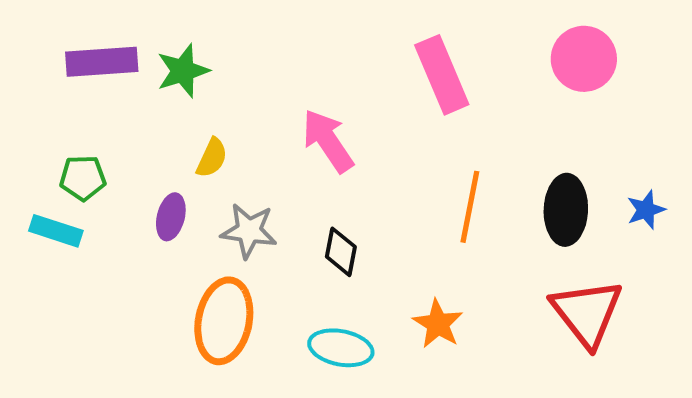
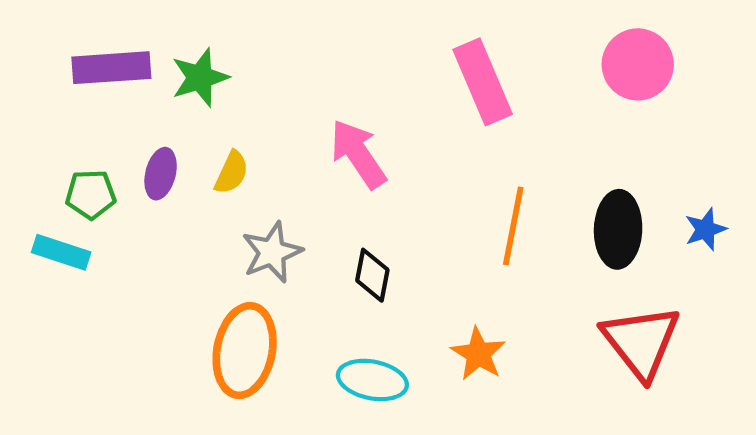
purple ellipse: (171, 217) -> (161, 174), moved
gray star: (249, 231) -> (272, 252), turned -30

